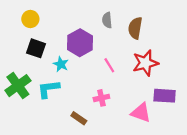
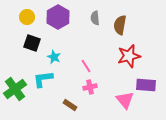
purple hexagon: (80, 43) -> (58, 17), moved
pink line: (109, 65) -> (86, 66), moved
green cross: (18, 86) -> (15, 89), moved
pink triangle: (141, 113) -> (125, 100), turned 30

